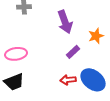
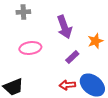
pink ellipse: (16, 54) -> (30, 48), moved

